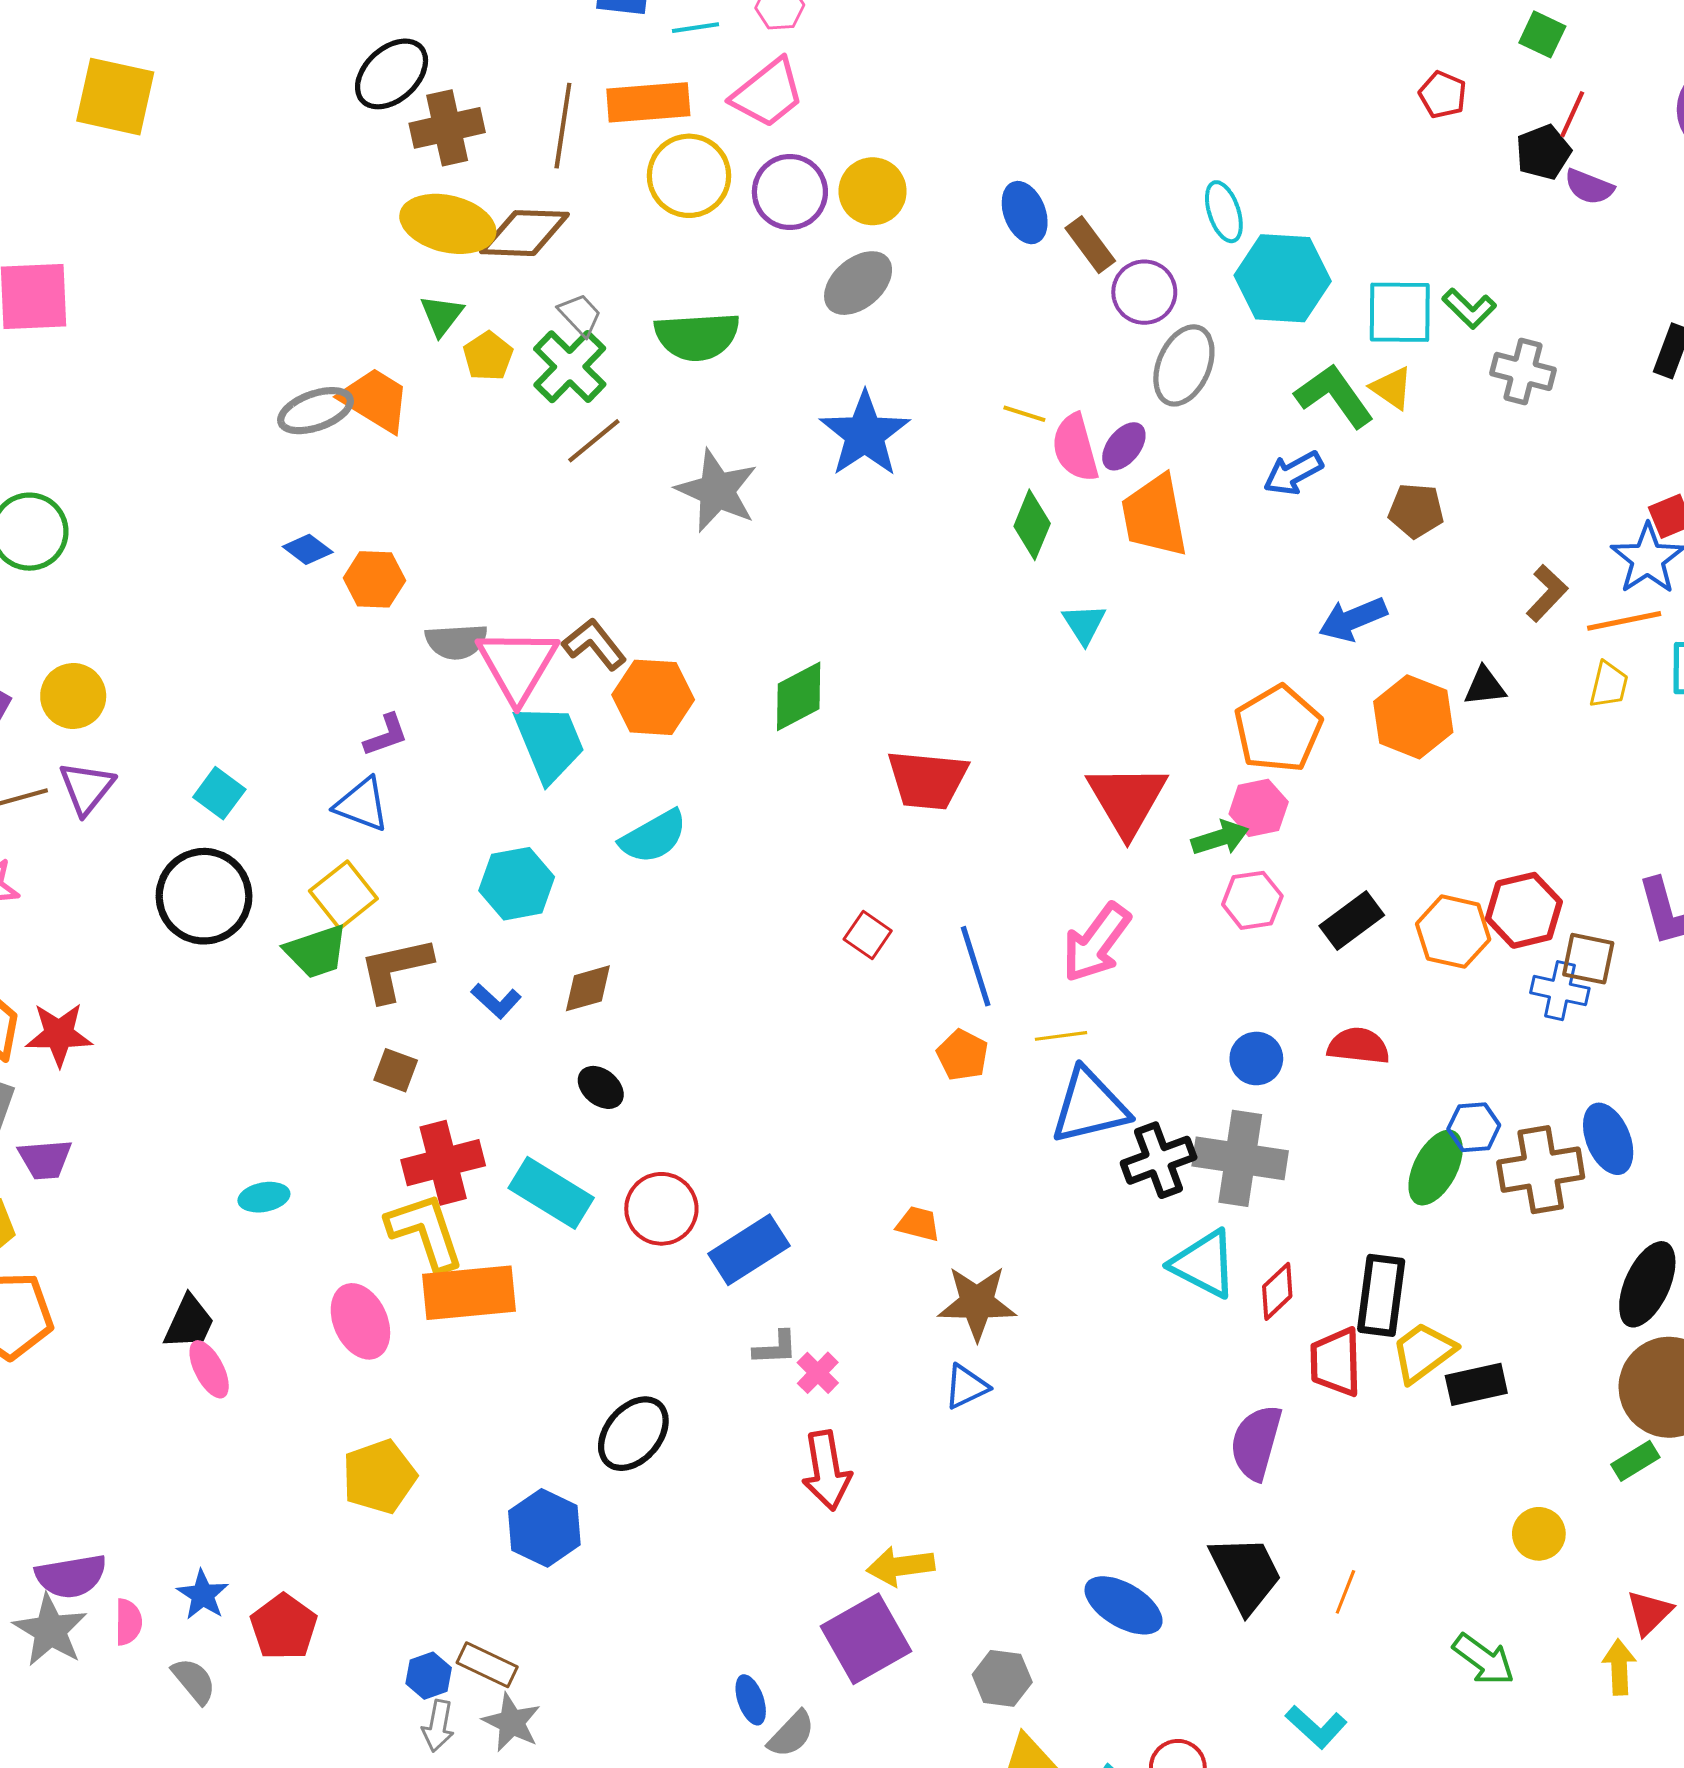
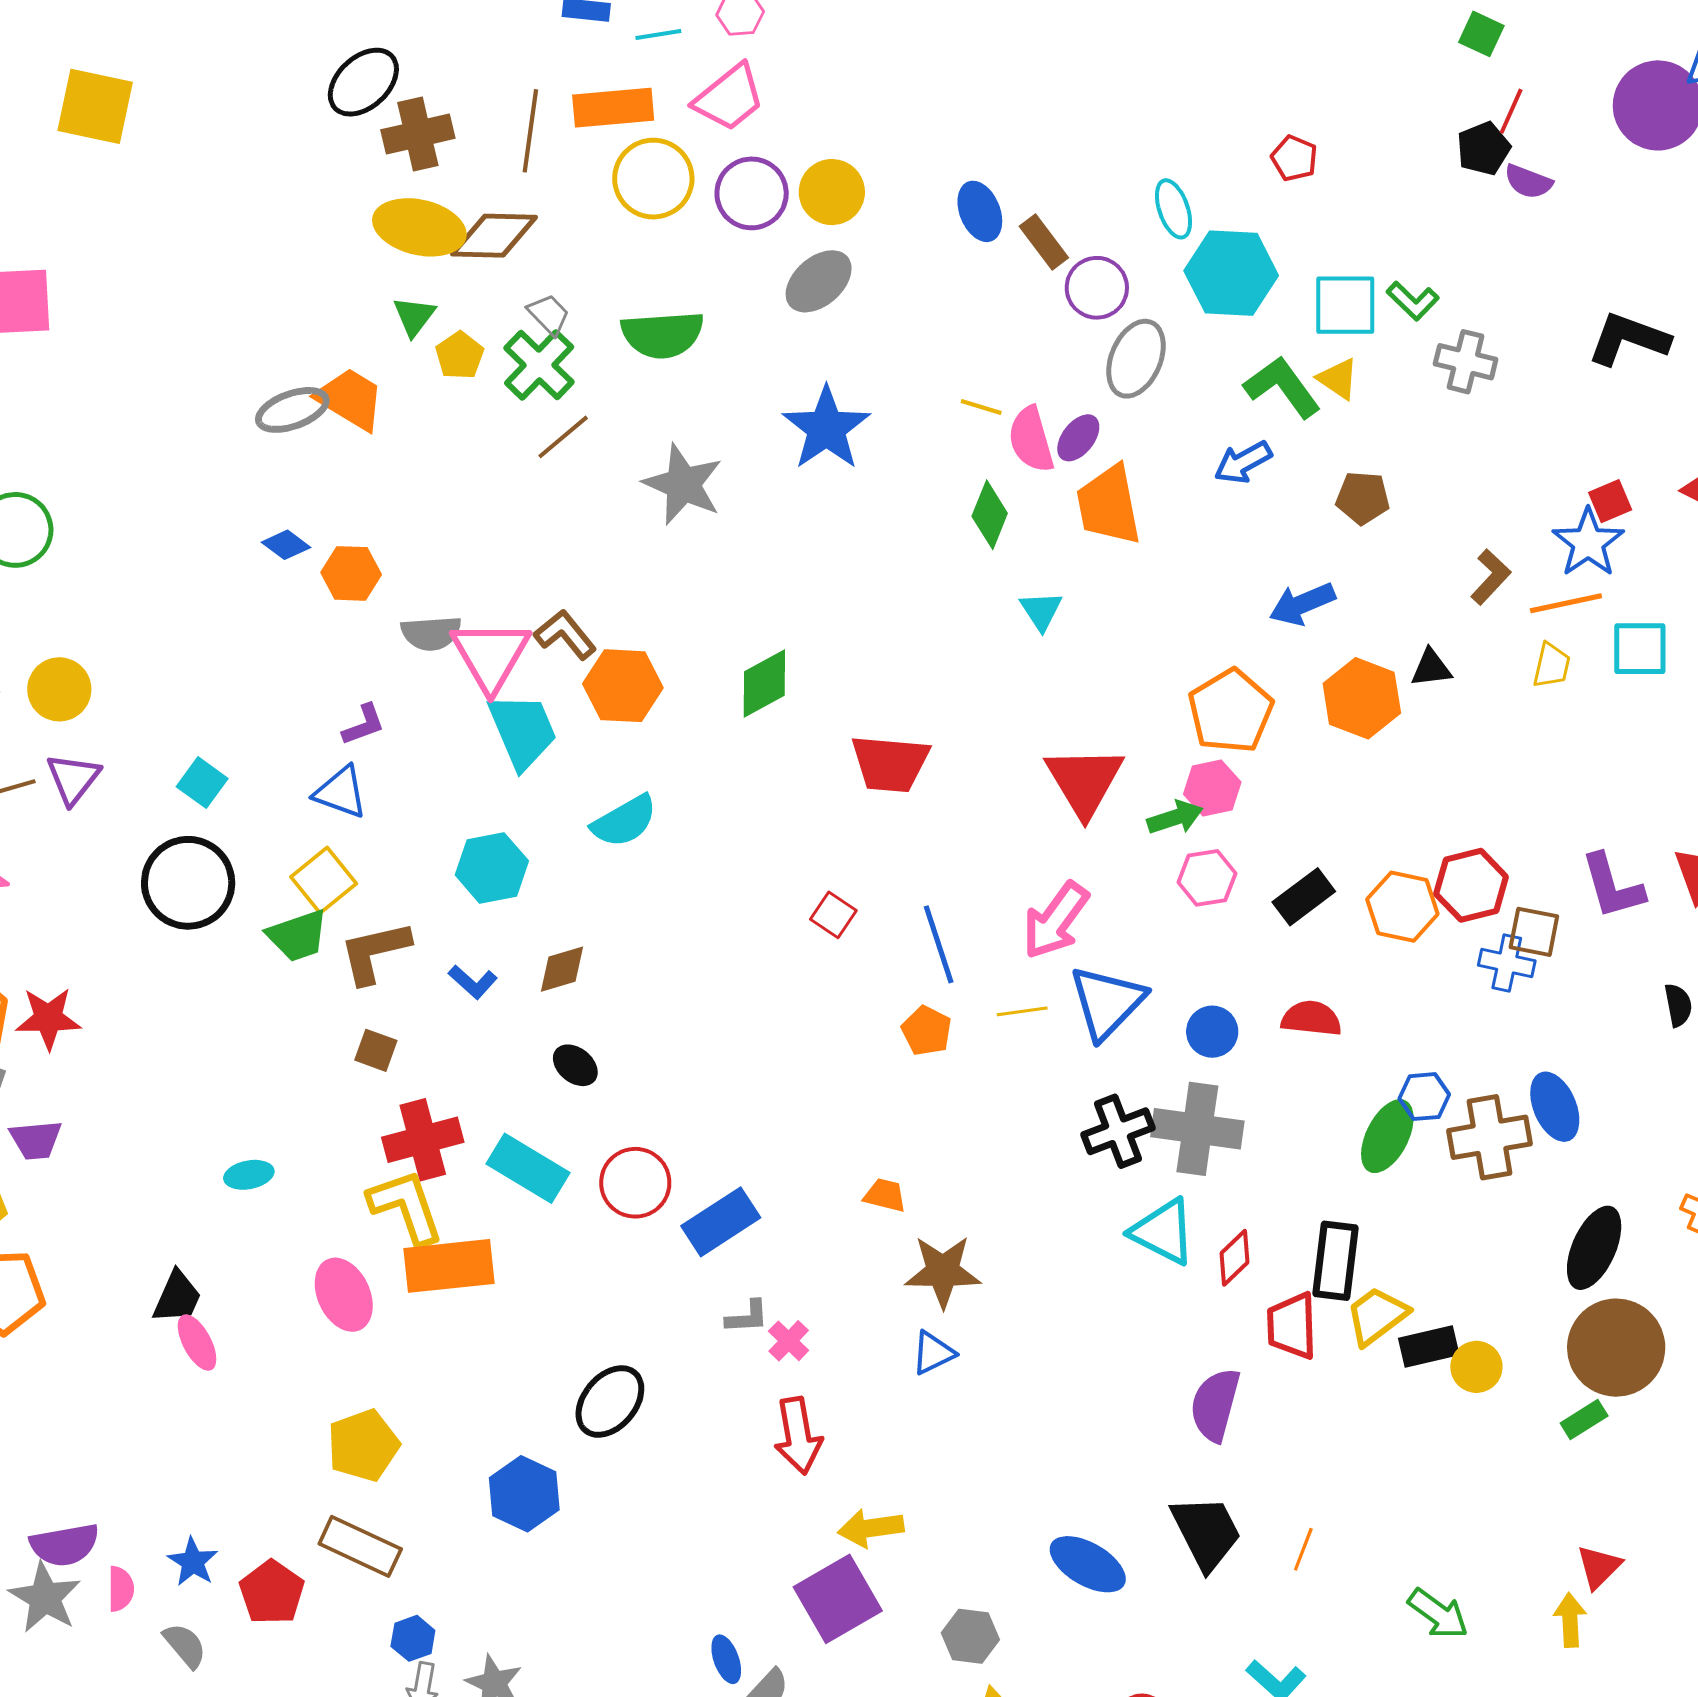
red pentagon: (1443, 95) -> (1294, 158), moved
blue triangle: (1090, 1106) -> (1107, 1002), moved, turned -32
yellow circle: (1539, 1534) -> (1476, 1367), moved
brown rectangle: (487, 1665) -> (360, 1546), moved, size x1.4

